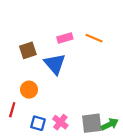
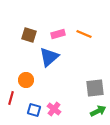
brown square: (28, 50) -> (29, 35), moved, turned 35
blue triangle: (55, 64) -> (49, 57), turned 30
gray square: (92, 123) -> (95, 88), moved

